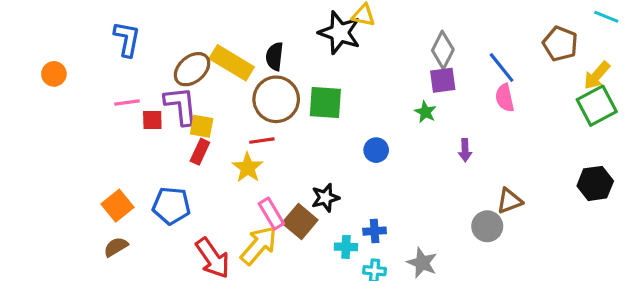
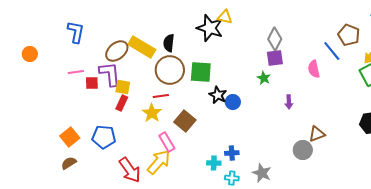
blue line: (502, 68) -> (332, 51), moved
black star: (325, 198) -> (218, 95), moved, turned -30
brown square: (300, 222) -> (185, 121), moved

